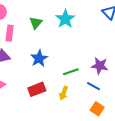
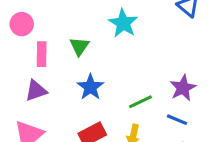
green triangle: (36, 23) -> (79, 46), moved
purple star: (100, 66) -> (183, 88), turned -30

